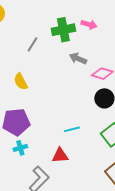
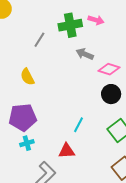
cyan line: (72, 129) -> (78, 125), turned -49

